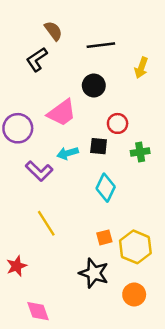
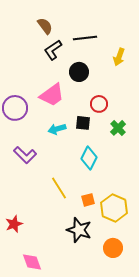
black L-shape: (37, 59) -> (53, 50), moved
green cross: (140, 152) -> (118, 128), turned -35
purple L-shape: (39, 171) -> (25, 155), moved
yellow line: (46, 223) -> (59, 188), moved

